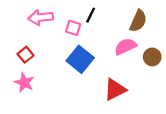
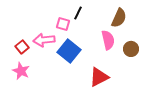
pink arrow: (41, 17) -> (44, 40), moved
pink semicircle: (125, 47) -> (108, 40), turned 102

